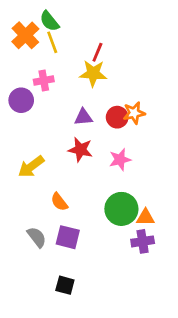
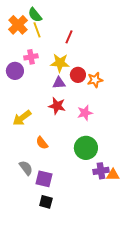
yellow star: (93, 73) -> (60, 63), moved
red circle: (117, 117) -> (78, 75), moved
orange triangle: (145, 217) -> (113, 175), moved
purple square: (68, 237) -> (44, 179), moved

